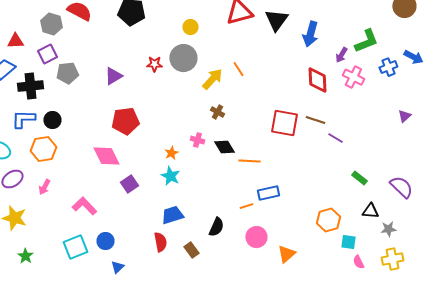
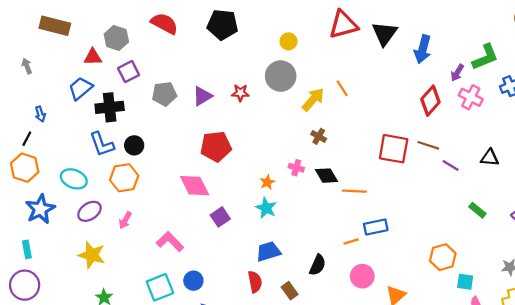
gray hexagon: (51, 24) -> (116, 38), moved
red star: (154, 64) -> (240, 93), moved
gray pentagon: (67, 73) -> (164, 94), moved
red diamond: (317, 80) -> (430, 101), turned 44
blue L-shape: (23, 119) -> (102, 144), turned -110
black triangle: (370, 211) -> (490, 158), moved

